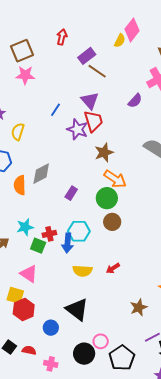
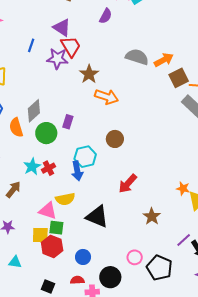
green circle: (107, 198) -> (46, 133), moved
red cross: (49, 234) -> (48, 168), moved
green square: (38, 246) -> (56, 228), moved
red arrow: (113, 268) -> (128, 184), size x1.5
yellow semicircle: (82, 271) -> (65, 199), moved
brown star: (139, 307) -> (152, 216), moved
black triangle: (77, 309) -> (97, 216), moved
red semicircle: (29, 350) -> (77, 280), moved
black circle: (84, 354) -> (110, 277), moved

